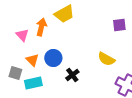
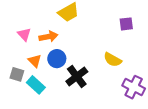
orange arrow: (41, 27) -> (48, 37), moved, turned 66
black cross: (72, 75) -> (77, 76), size x1.5
cyan rectangle: (33, 83) -> (36, 85), turned 54

